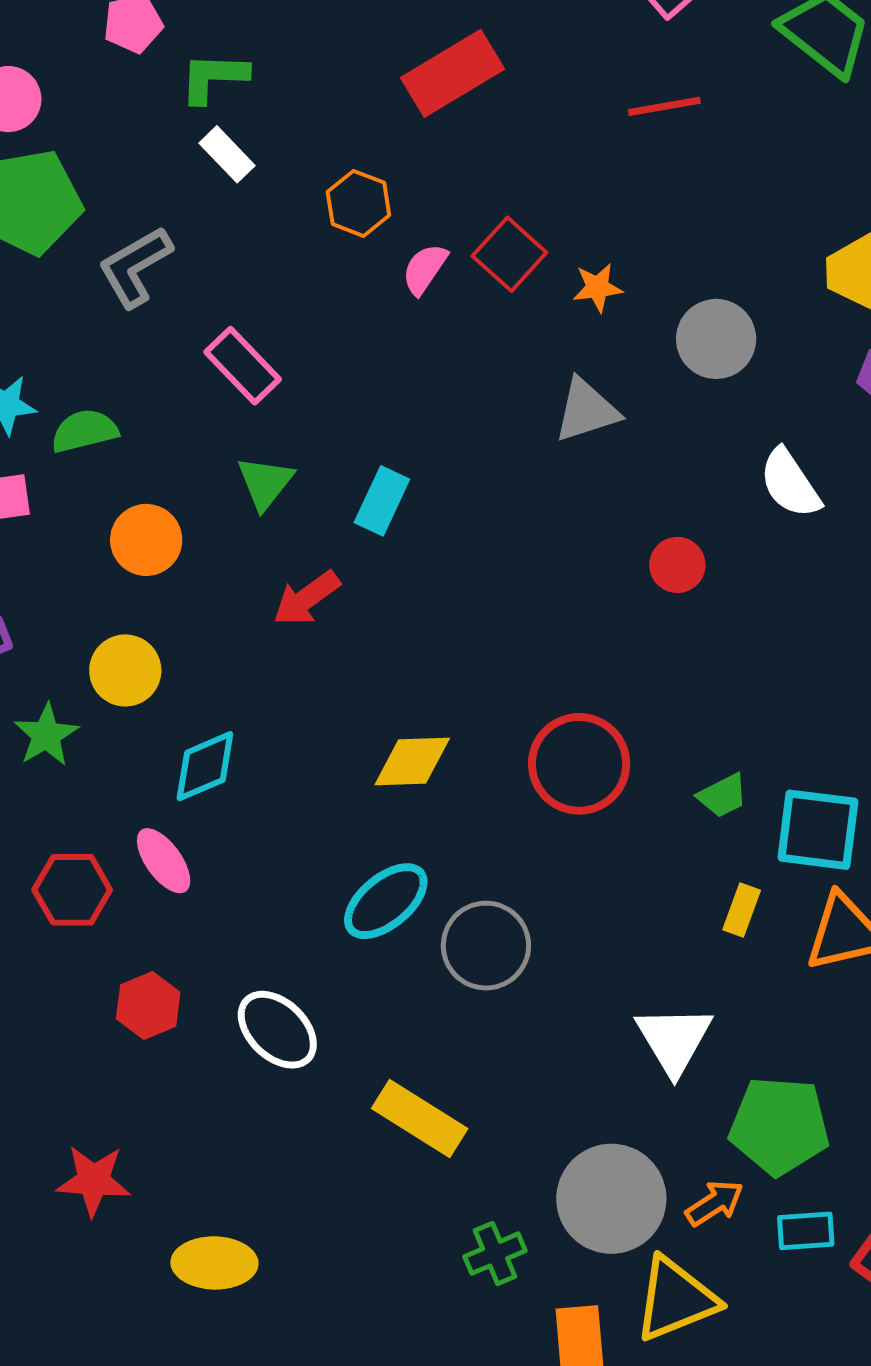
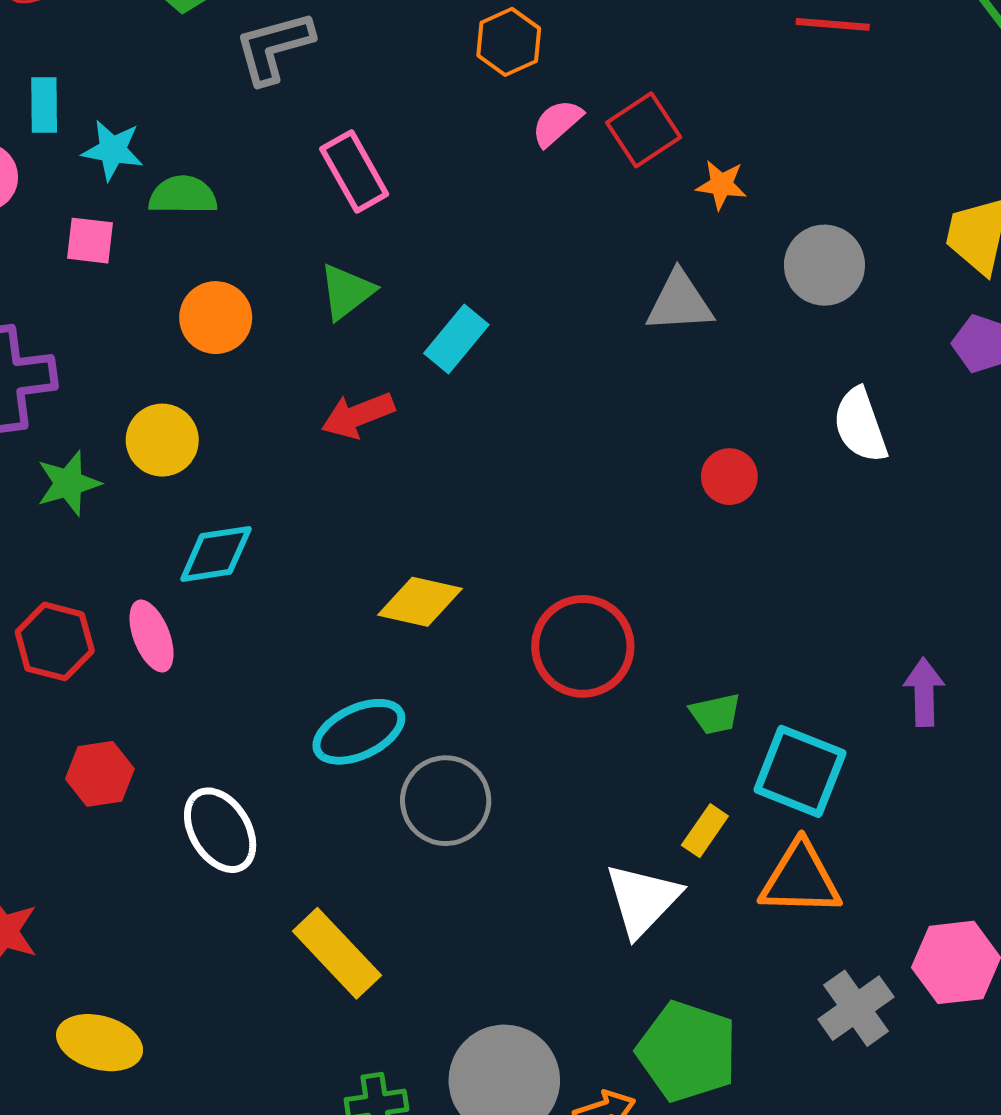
white triangle: (674, 1040) -> (643, 900), moved

